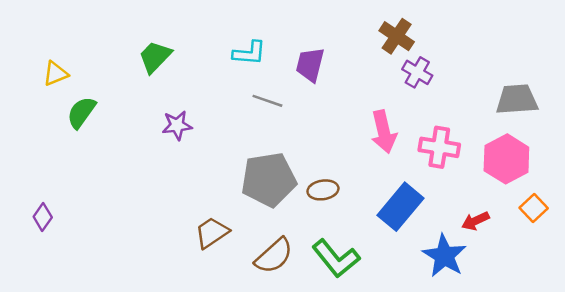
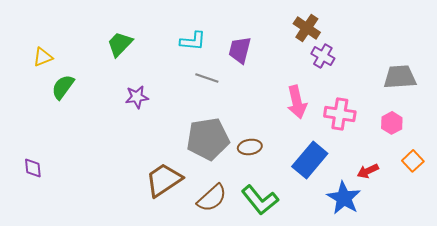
pink hexagon: (506, 159) -> (392, 123), size x0.6
purple diamond: (43, 217) -> (33, 168), turned -40
brown trapezoid: (212, 233) -> (164, 180), size x1.4

